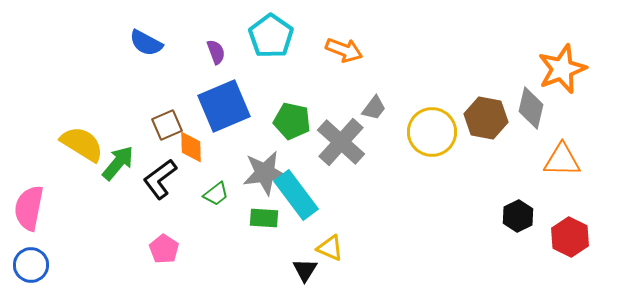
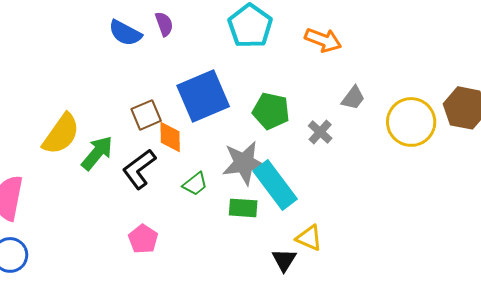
purple semicircle: (216, 52) -> (164, 24), moved
gray cross: (341, 142) -> (320, 132), size x0.5
yellow semicircle: (82, 144) -> (61, 134), turned 93

